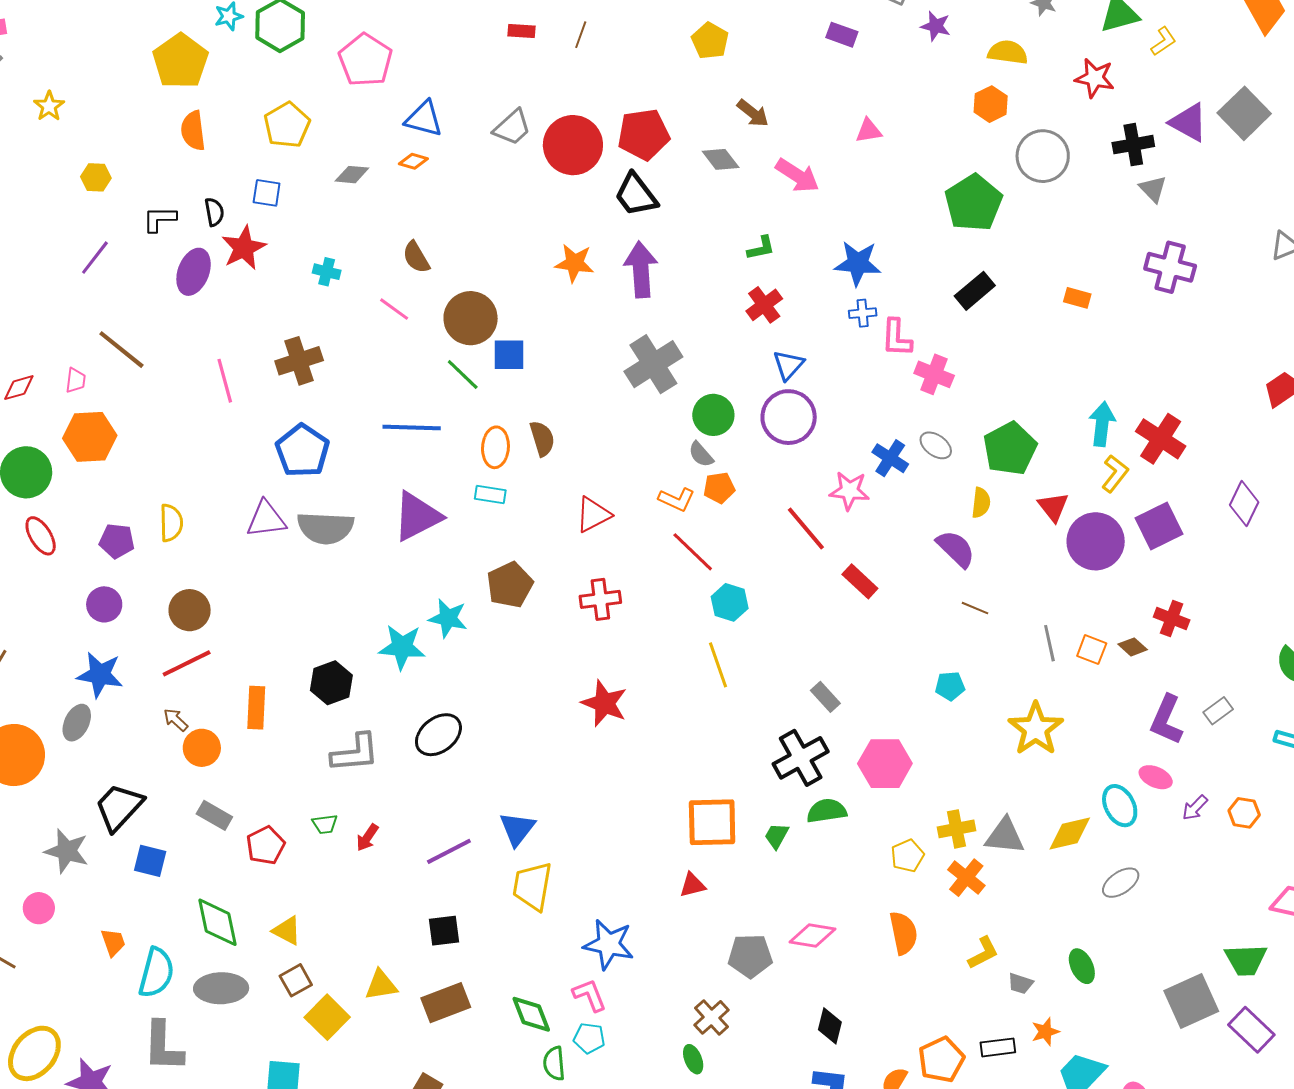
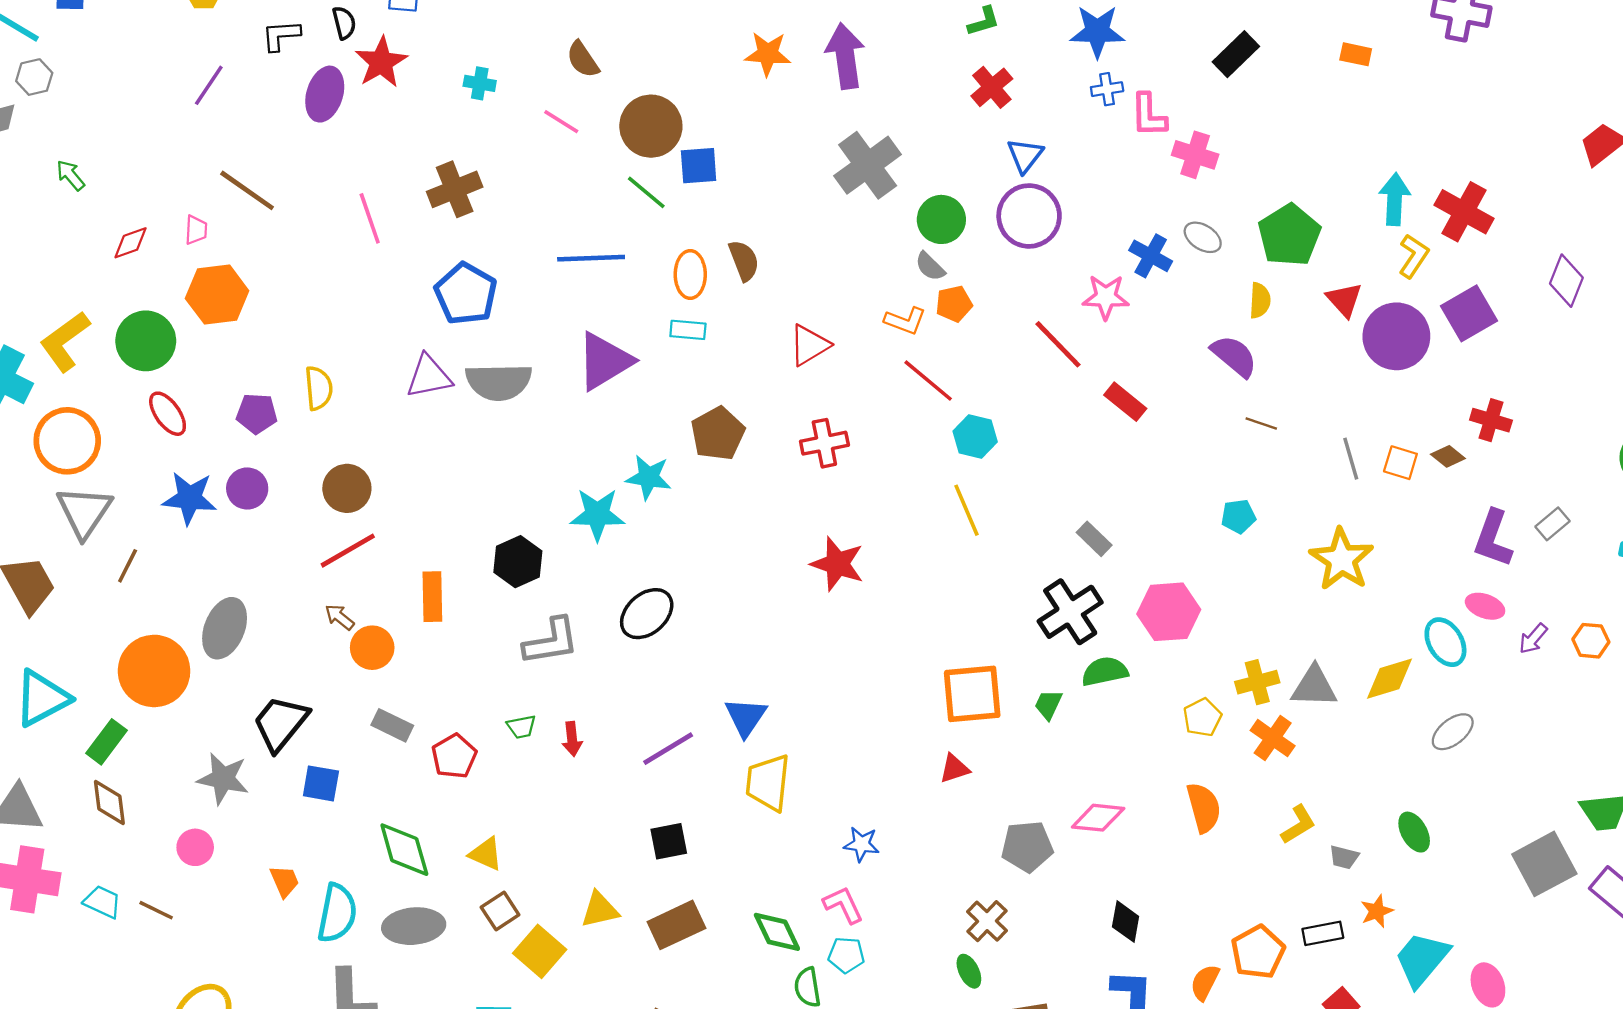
blue star: (100, 675) -> (190, 498), moved
gray ellipse: (77, 723) -> (225, 628), size x1.4
red arrow: (367, 838) -> (572, 739), turned -36
blue star: (609, 944) -> (861, 844), size x0.6

